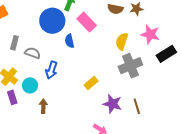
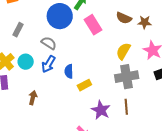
blue semicircle: (70, 41) -> (69, 71), moved
gray semicircle: (33, 53) -> (49, 43), moved
cyan circle: (30, 85) -> (26, 62), moved
brown line: (137, 106) -> (126, 107), moved

